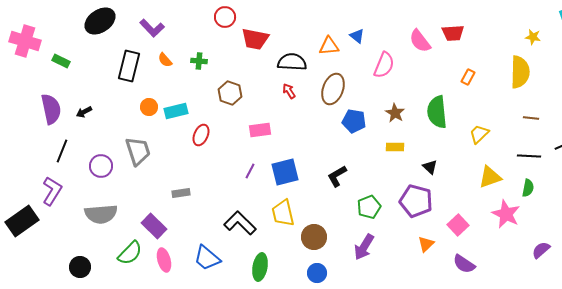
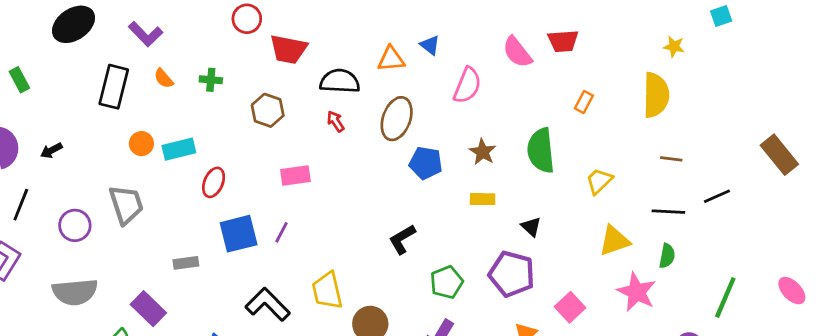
green rectangle: (61, 61) -> (19, 80), turned 36
brown hexagon: (230, 93) -> (268, 110), moved
blue square: (285, 172) -> (239, 234), moved

